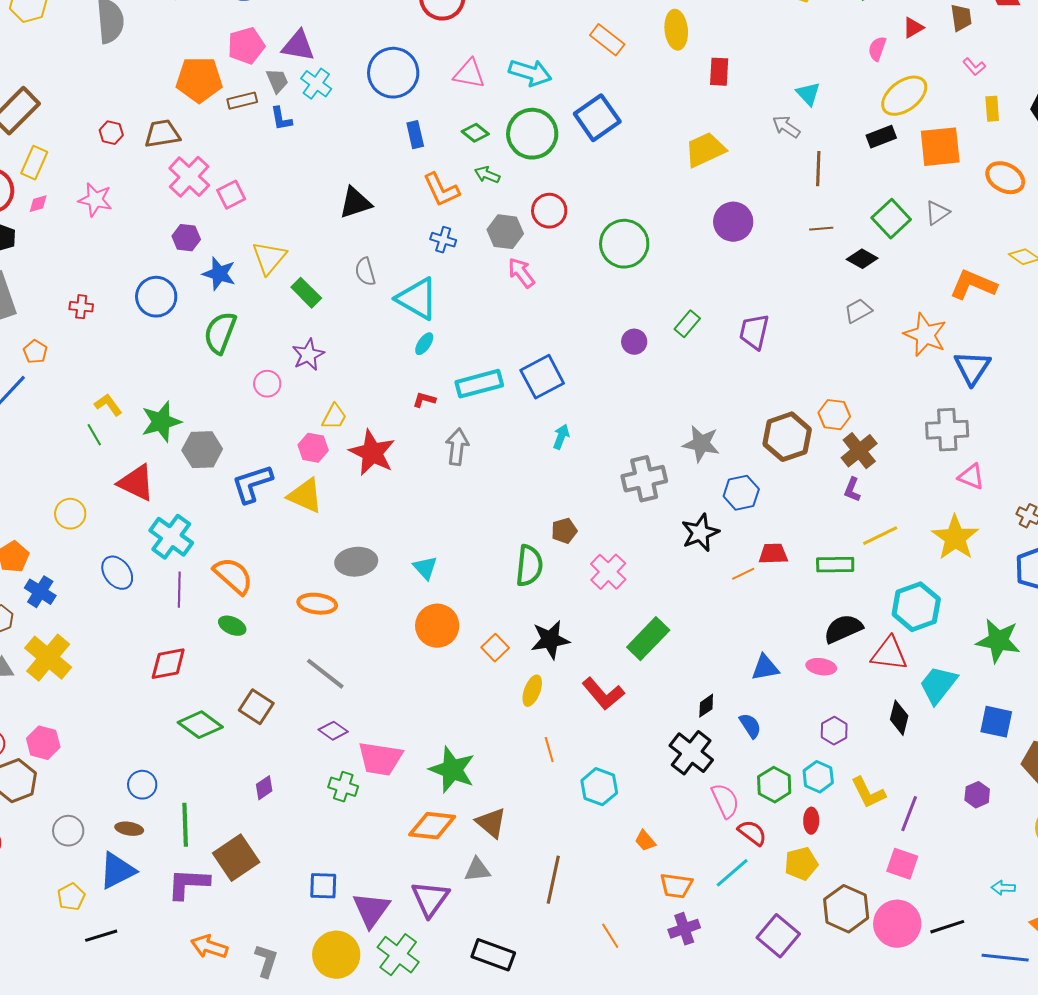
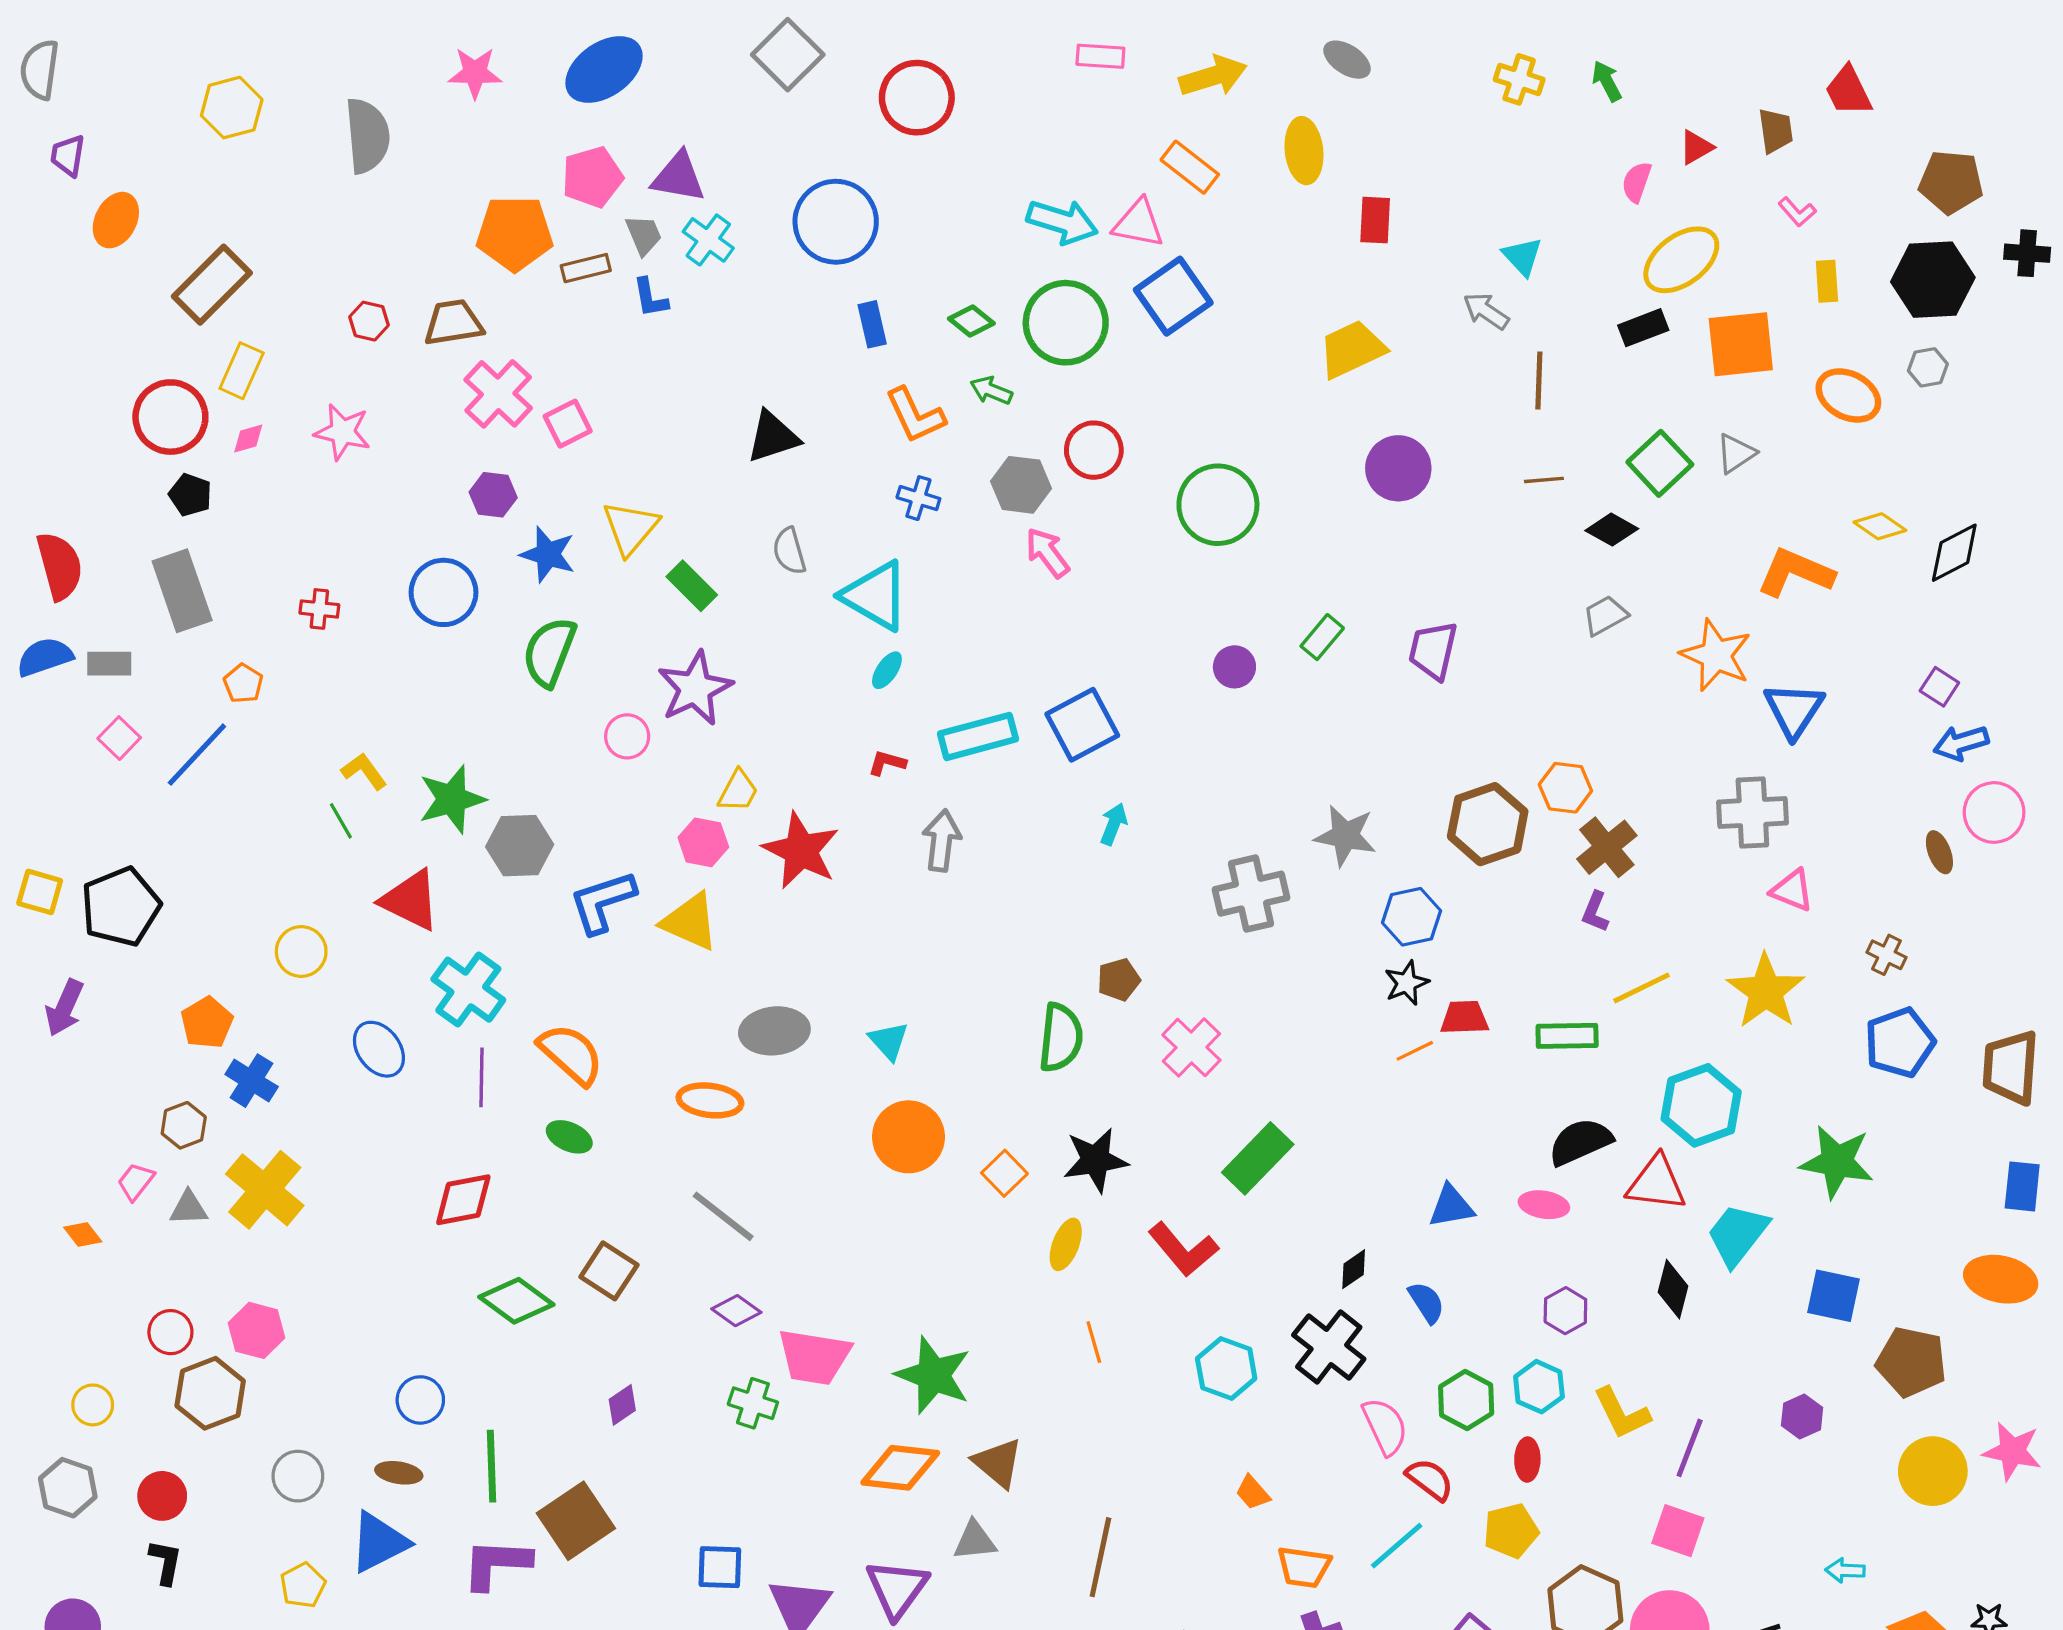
pink triangle: (469, 74) -> (1138, 223), moved
purple star: (308, 355) -> (695, 688), size x1.4
black star: (700, 533) -> (1407, 983), moved, size x0.7
cyan hexagon: (599, 787) -> (1226, 1369), moved

